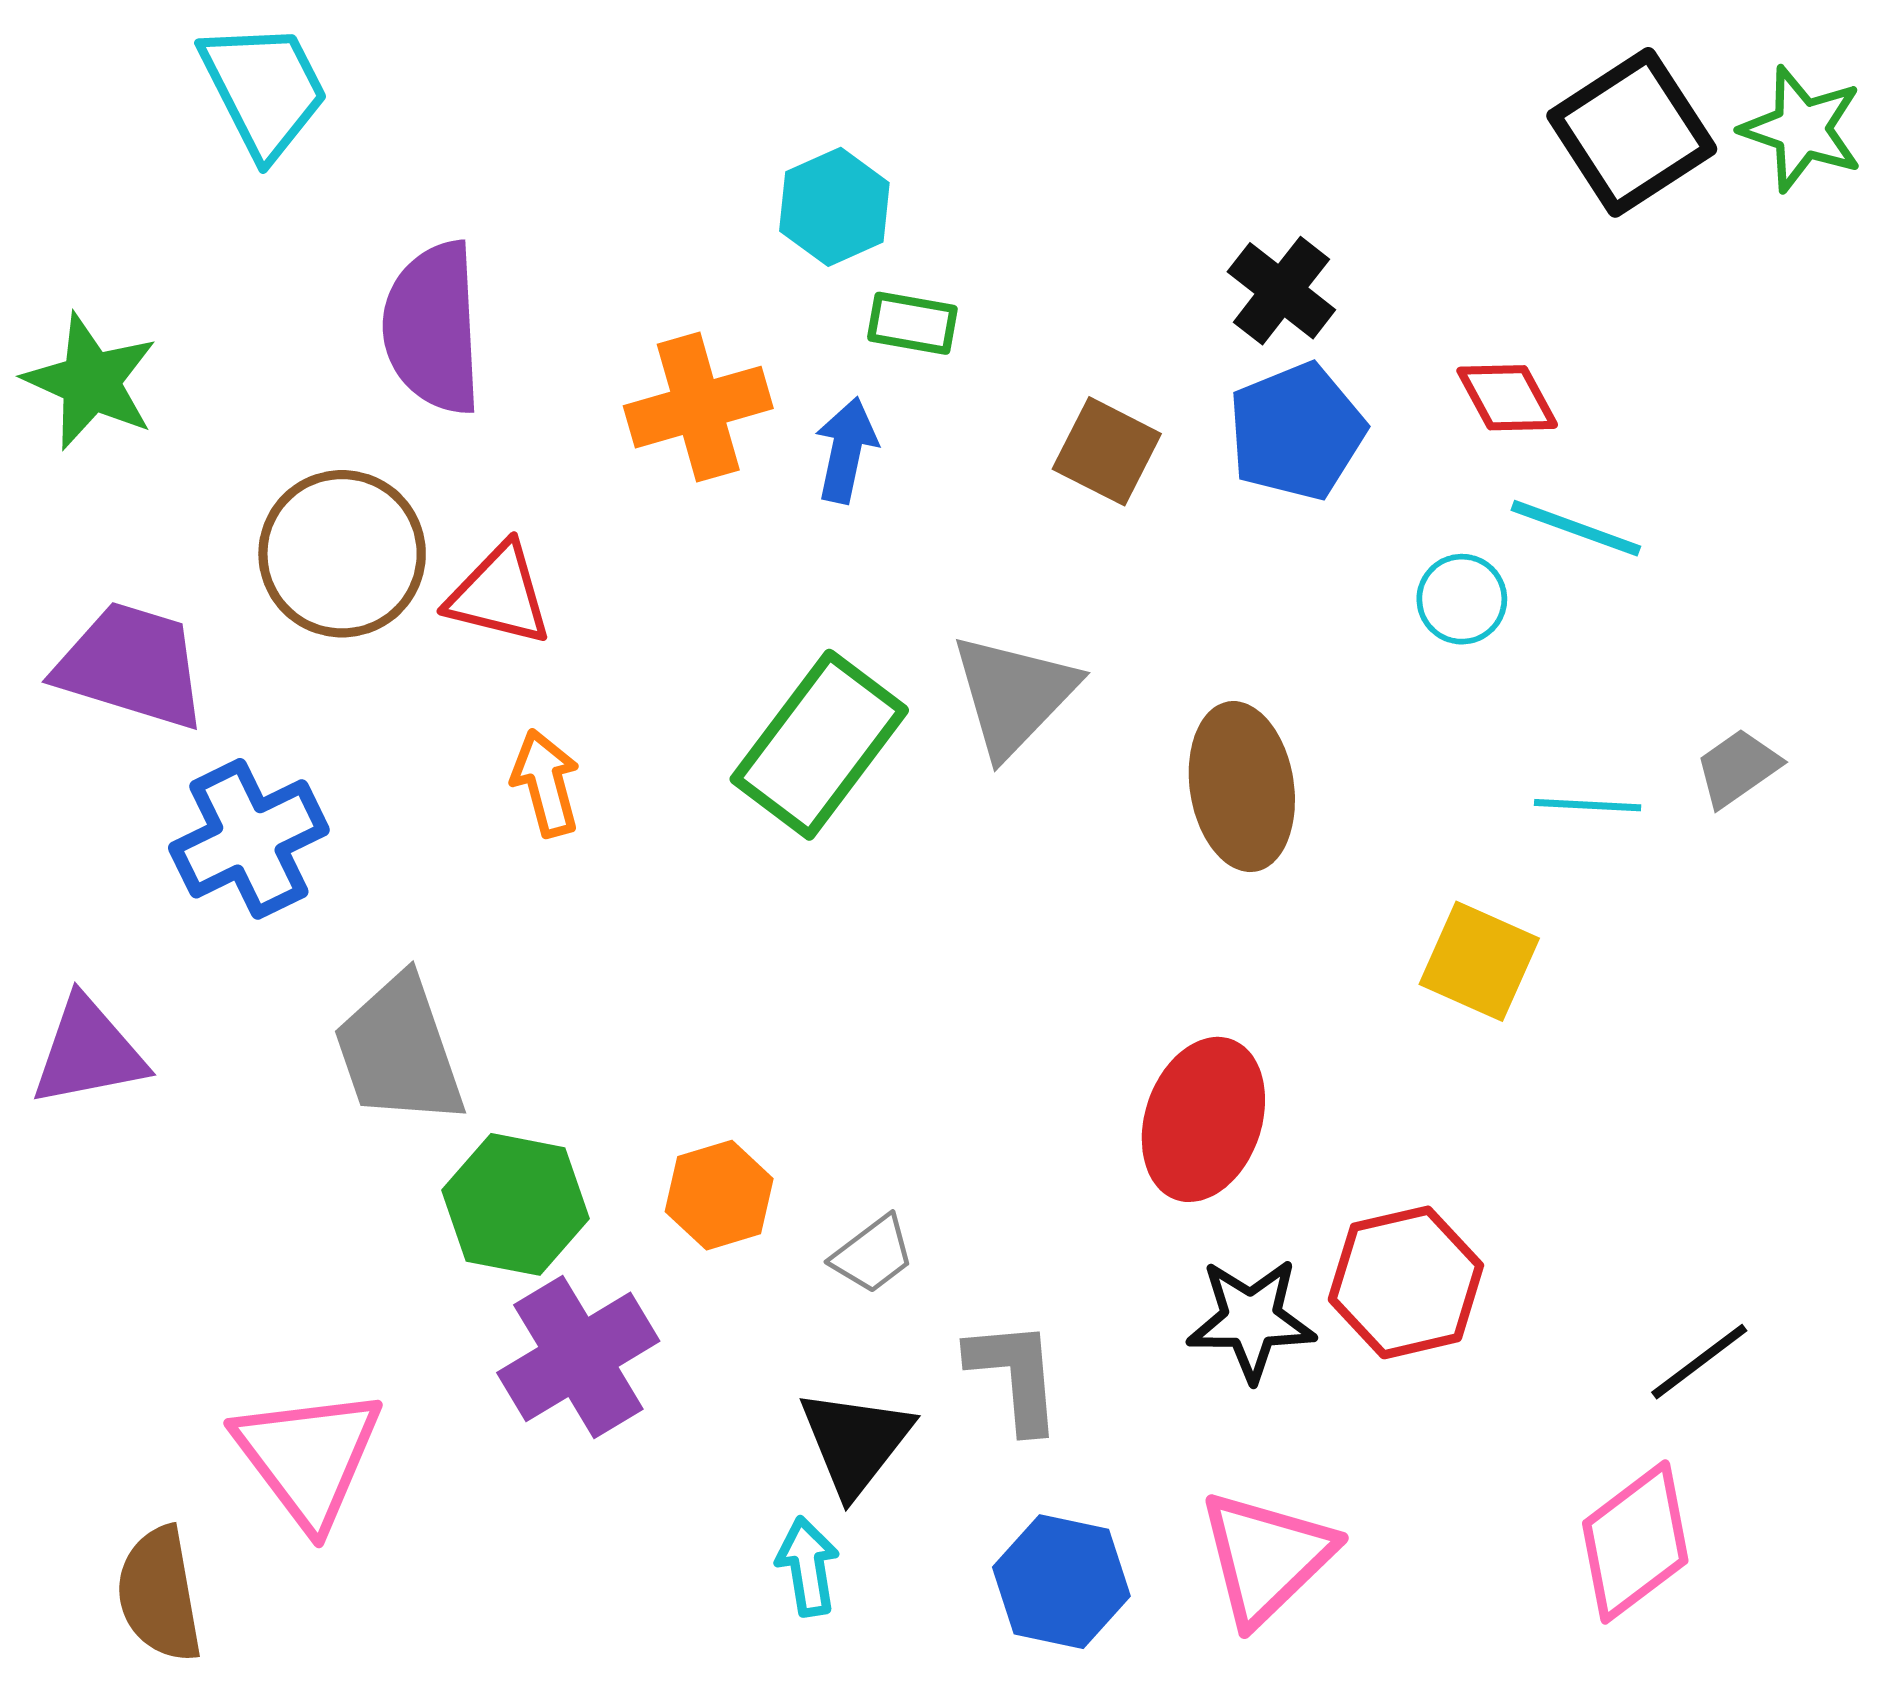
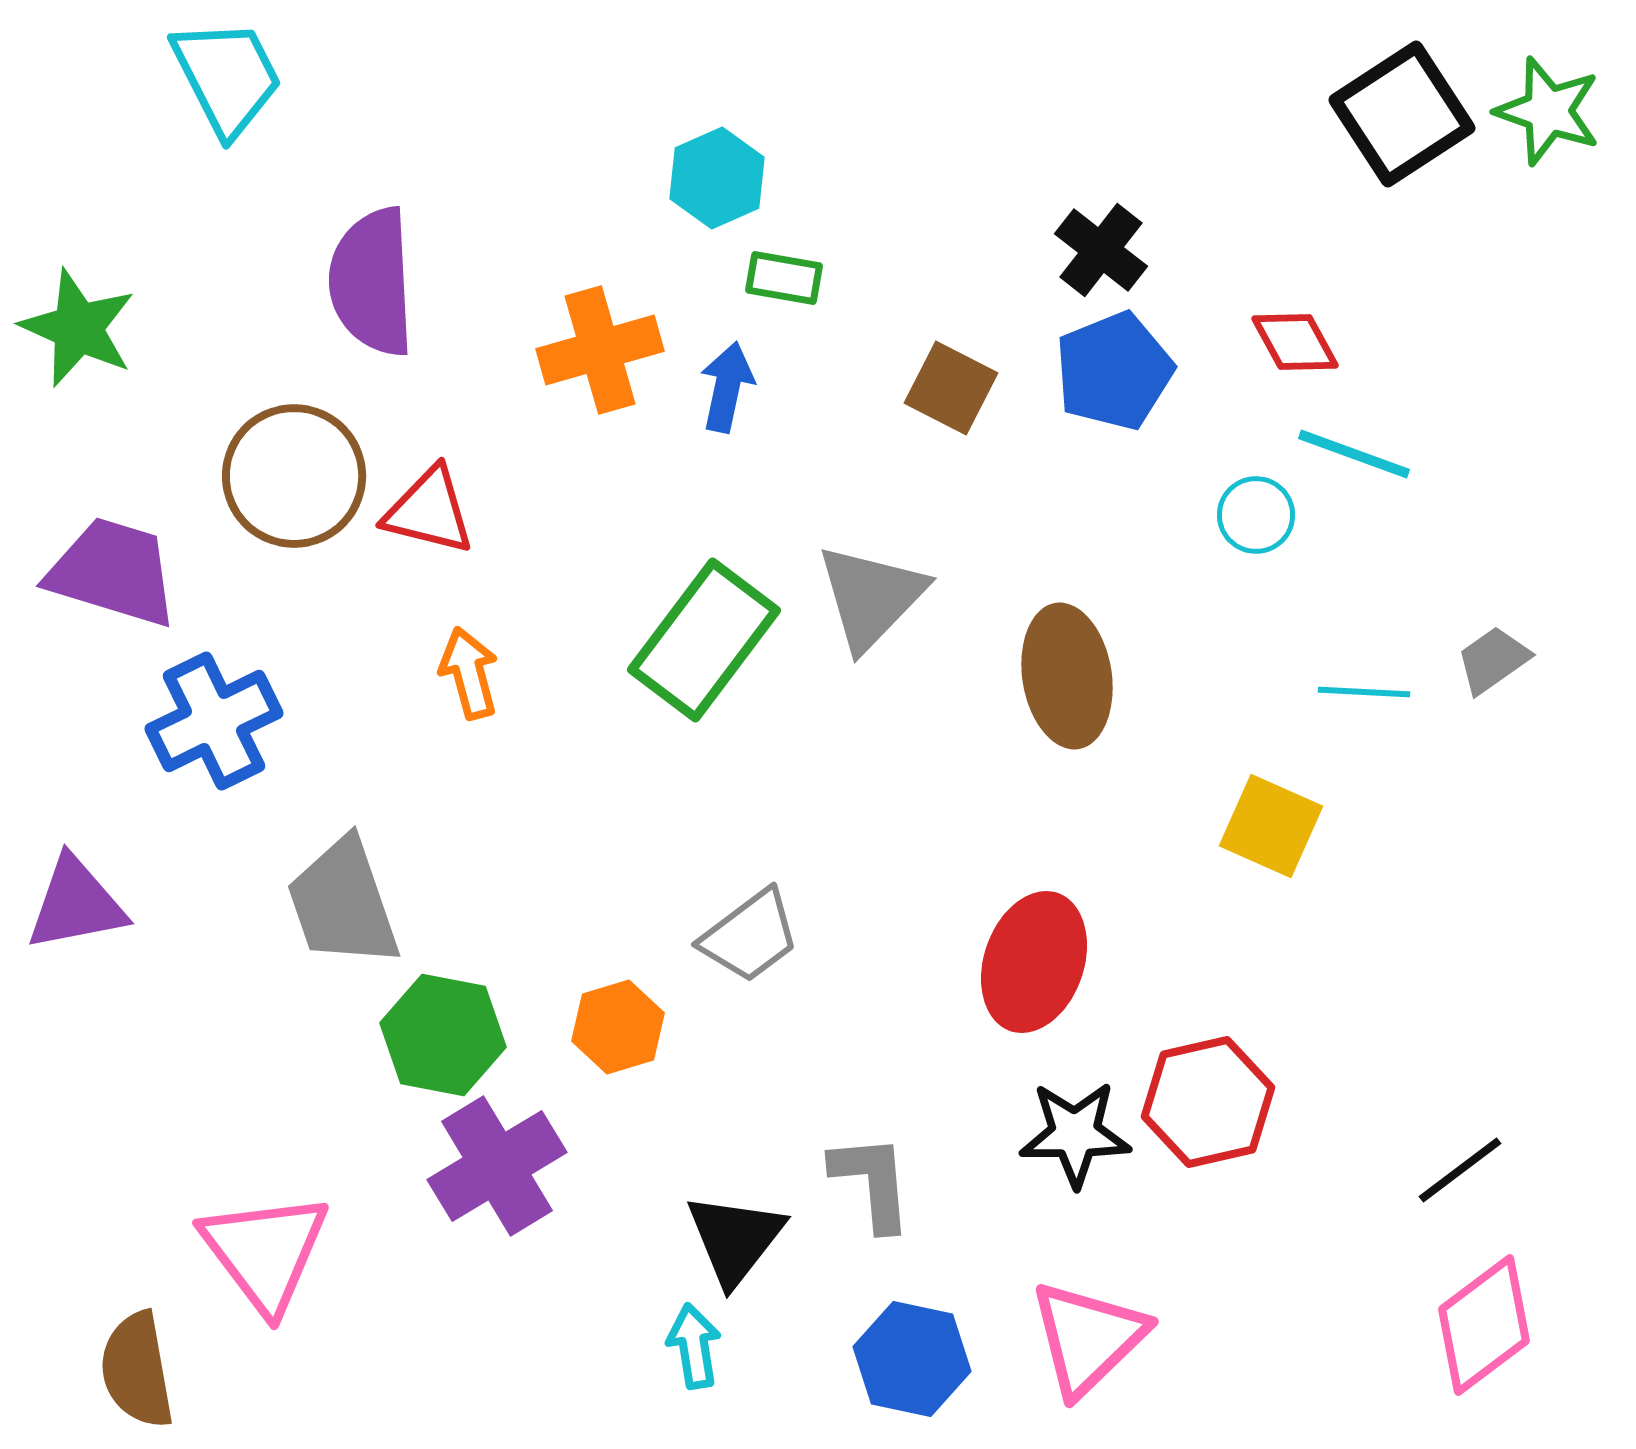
gray trapezoid: (873, 1254) -> (750, 936), moved, size x1.4
pink diamond: (1635, 1542) -> (1484, 1325), moved

